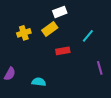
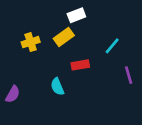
purple line: (100, 68) -> (129, 75), moved
cyan semicircle: (39, 82) -> (57, 87), moved, turned -120

